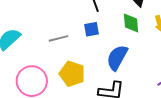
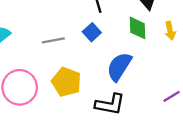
blue square: (91, 29) -> (92, 32), turned -35

